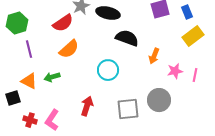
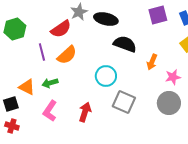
purple line: (29, 49) -> (42, 52), moved
gray circle: (159, 100) -> (169, 103), moved
gray square: (128, 109) -> (124, 102), moved, turned 30
red cross: (30, 120) -> (12, 126), moved
pink L-shape: (52, 120) -> (50, 111), moved

